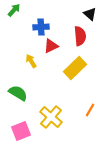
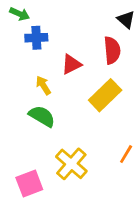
green arrow: (14, 10) -> (20, 14), turned 72
blue cross: (41, 27) -> (36, 38), moved
green semicircle: (18, 93) -> (42, 116), moved

